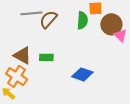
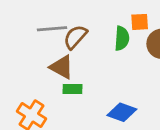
brown triangle: (22, 55) -> (62, 67), moved

